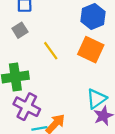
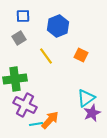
blue hexagon: (93, 16) -> (58, 26), moved
orange square: (91, 50) -> (81, 55), size x0.6

